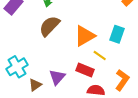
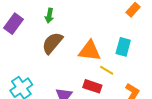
orange triangle: (85, 36) -> (90, 51), turned 40

